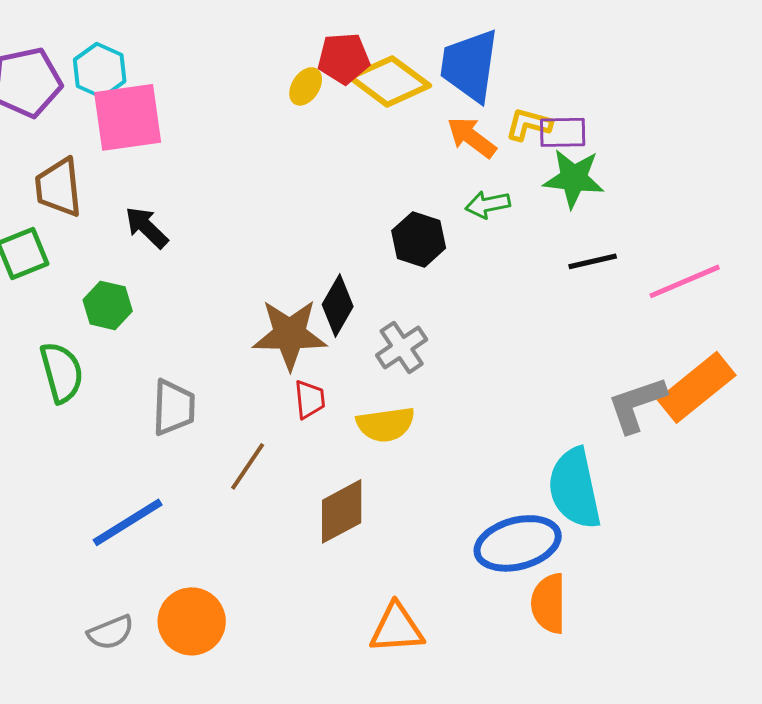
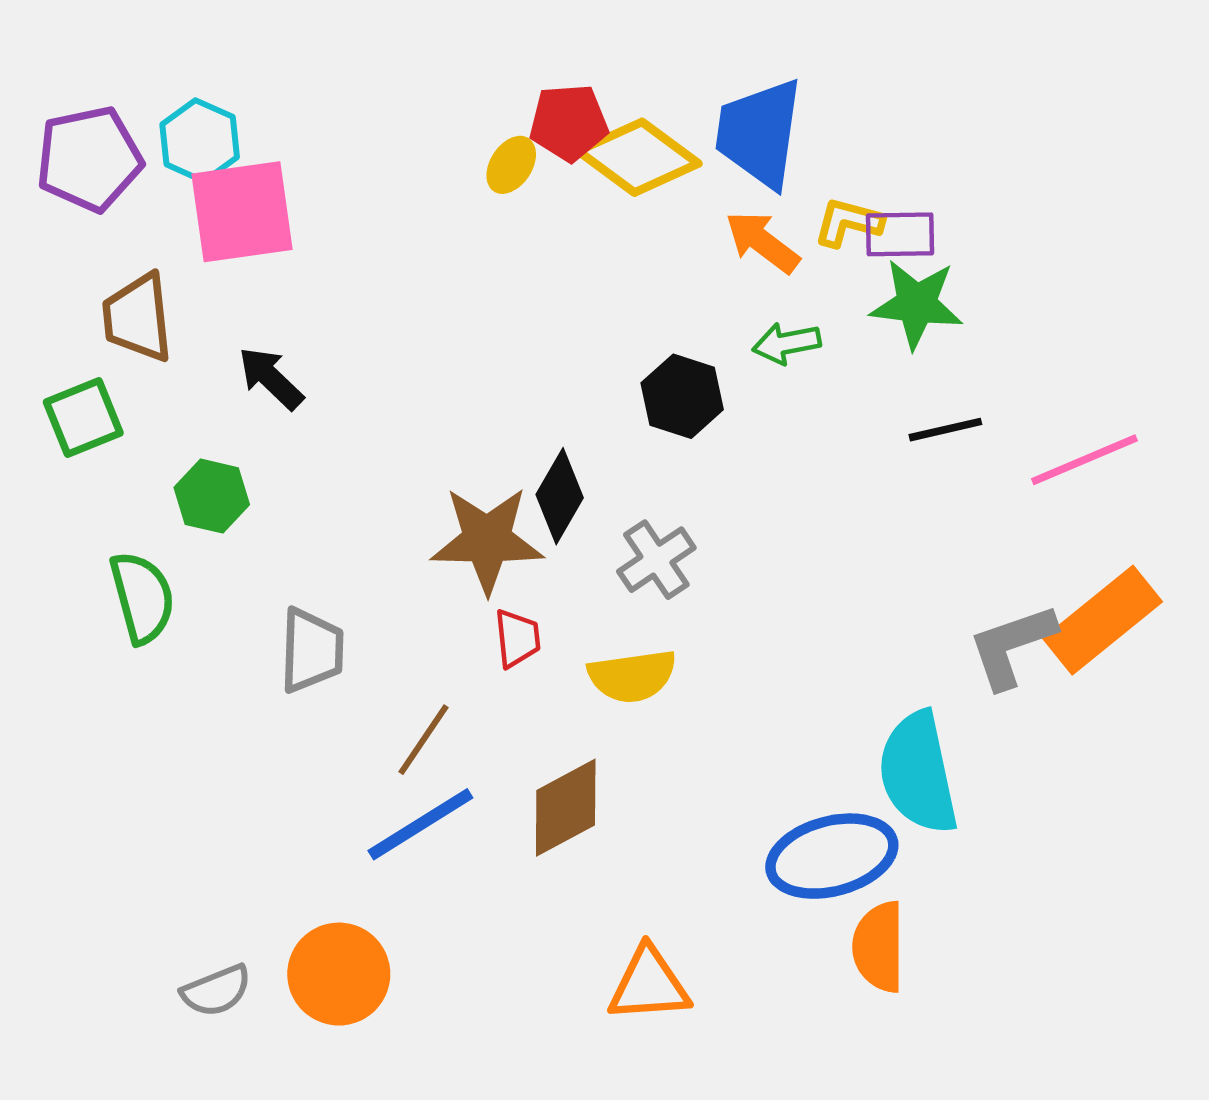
blue line: (128, 522) -> (420, 824), moved

